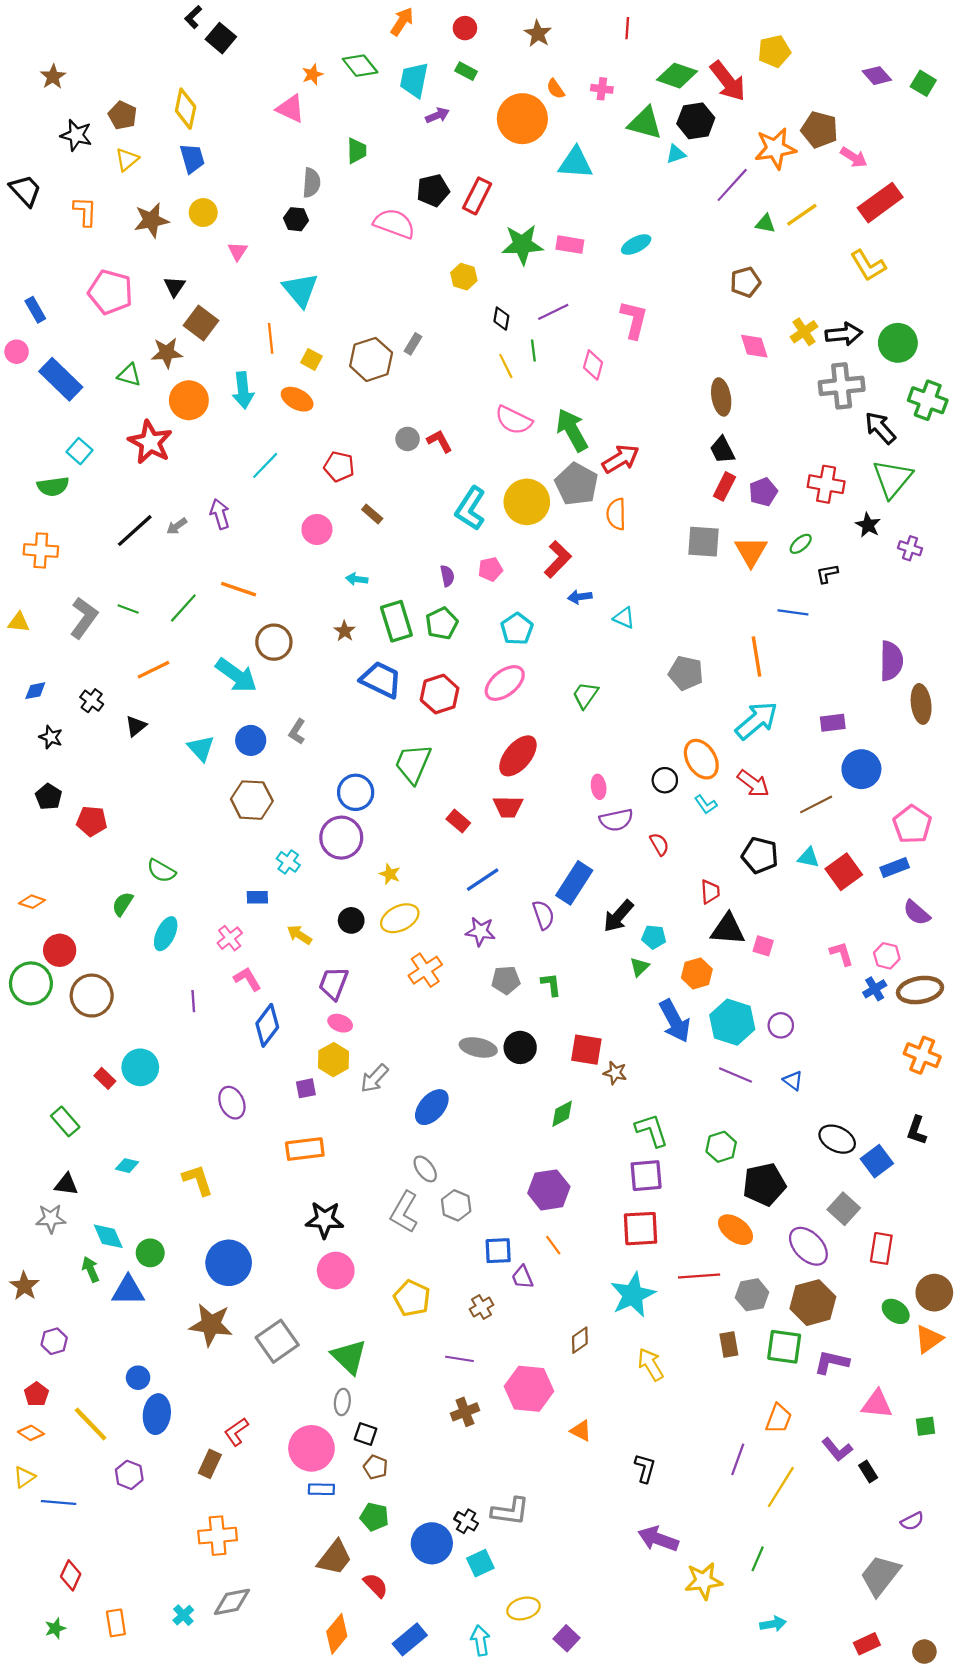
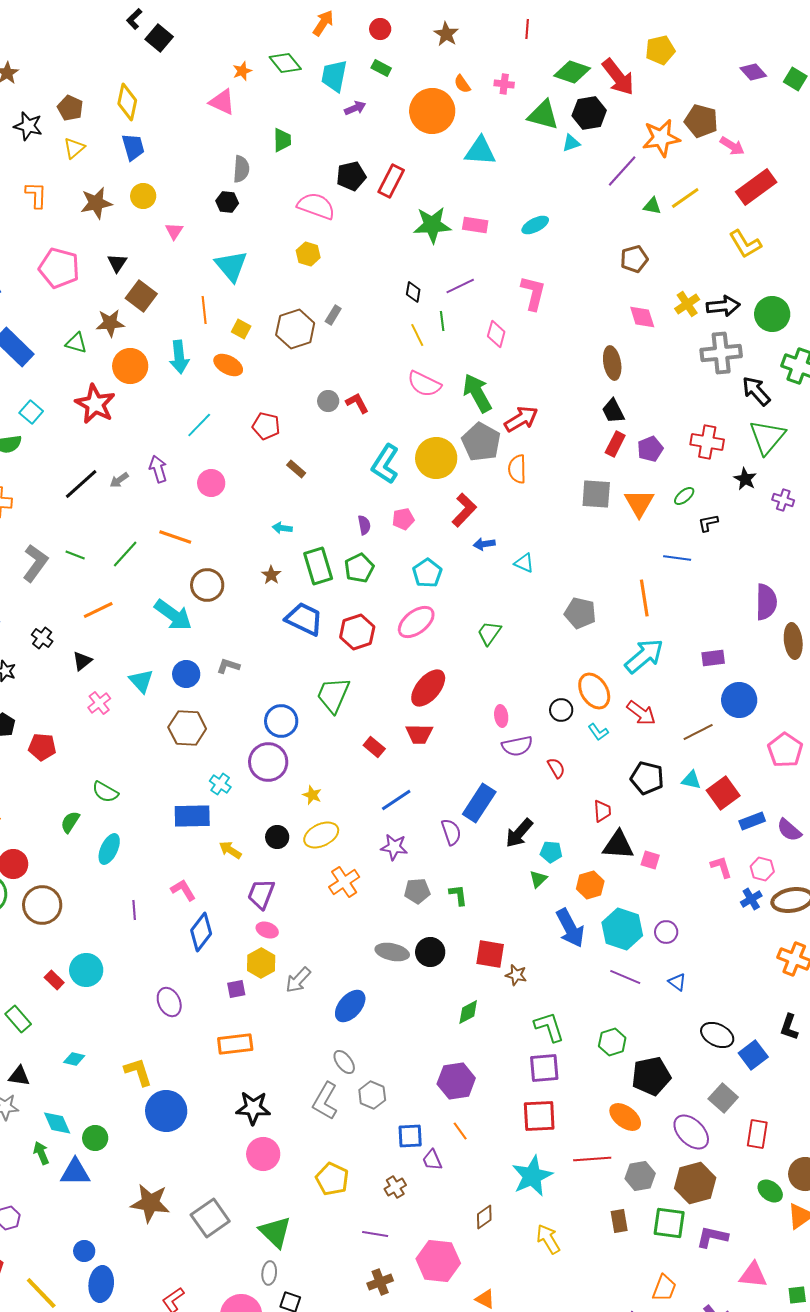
yellow hexagon: (464, 277) -> (308, 254), moved
pink circle: (317, 529) -> (211, 483), moved
gray L-shape: (297, 732) -> (228, 666), turned 75
blue rectangle: (895, 867) -> (752, 821), moved
blue rectangle: (257, 897) -> (192, 816), size x1.8
pink cross: (230, 938) -> (99, 703), moved
blue circle: (229, 1263) -> (166, 1111), moved

